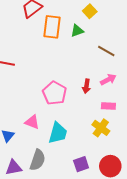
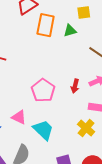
yellow square: (90, 11) -> (84, 12), turned 32
cyan trapezoid: (58, 133) -> (43, 130), turned -65

